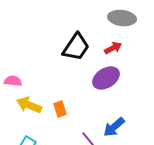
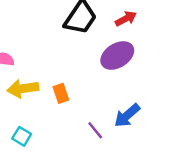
yellow arrow: (29, 105) -> (23, 89), turned -30

